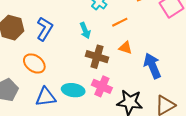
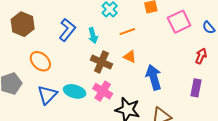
blue L-shape: (45, 29) -> (67, 30), moved
blue triangle: (46, 97) -> (47, 95), turned -45

